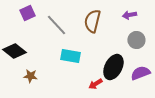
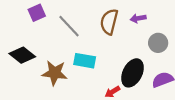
purple arrow: (129, 15) -> (138, 18), moved
brown star: (30, 76) -> (55, 73), moved, size x1.6

